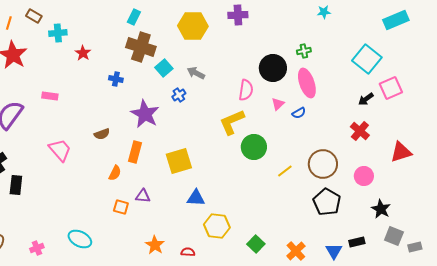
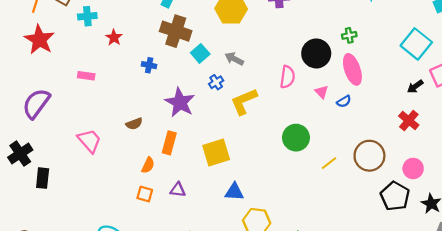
pink rectangle: (50, 96) -> (86, 76), moved
pink triangle: (278, 104) -> (322, 92), turned -32
yellow L-shape: (232, 122) -> (244, 101), moved
black pentagon: (327, 202) -> (395, 196), moved
orange square: (121, 207) -> (145, 194), moved

